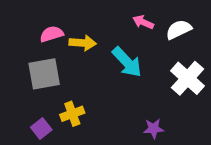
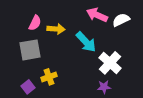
pink arrow: (143, 22) -> (97, 15), size x1.5
pink semicircle: (52, 34) -> (35, 23), turned 133
white cross: (187, 78) -> (110, 63), moved

